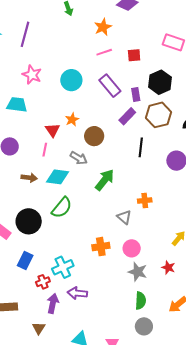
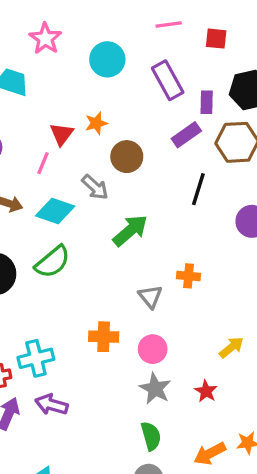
green semicircle: (141, 301) -> (151, 436), turned -30

